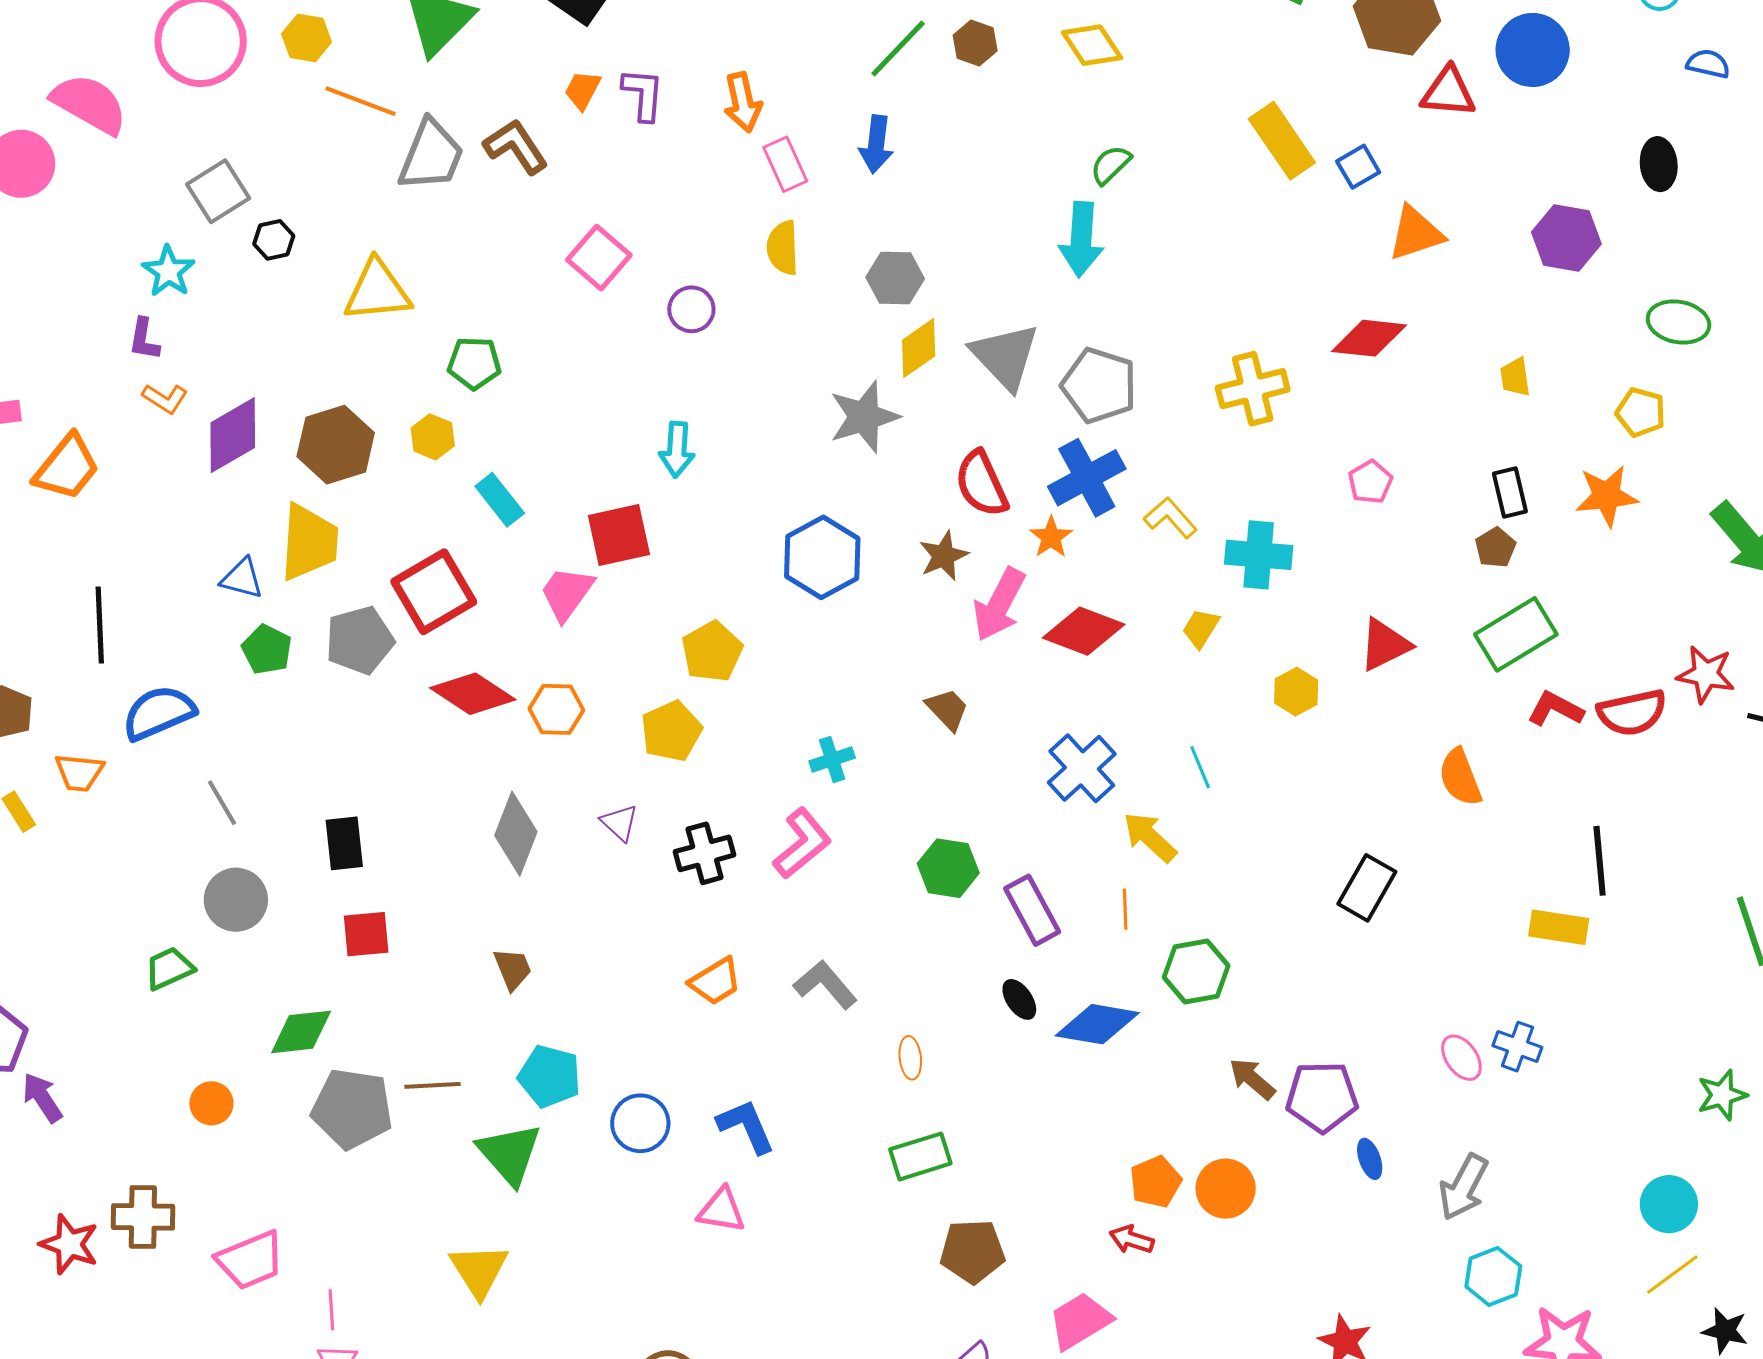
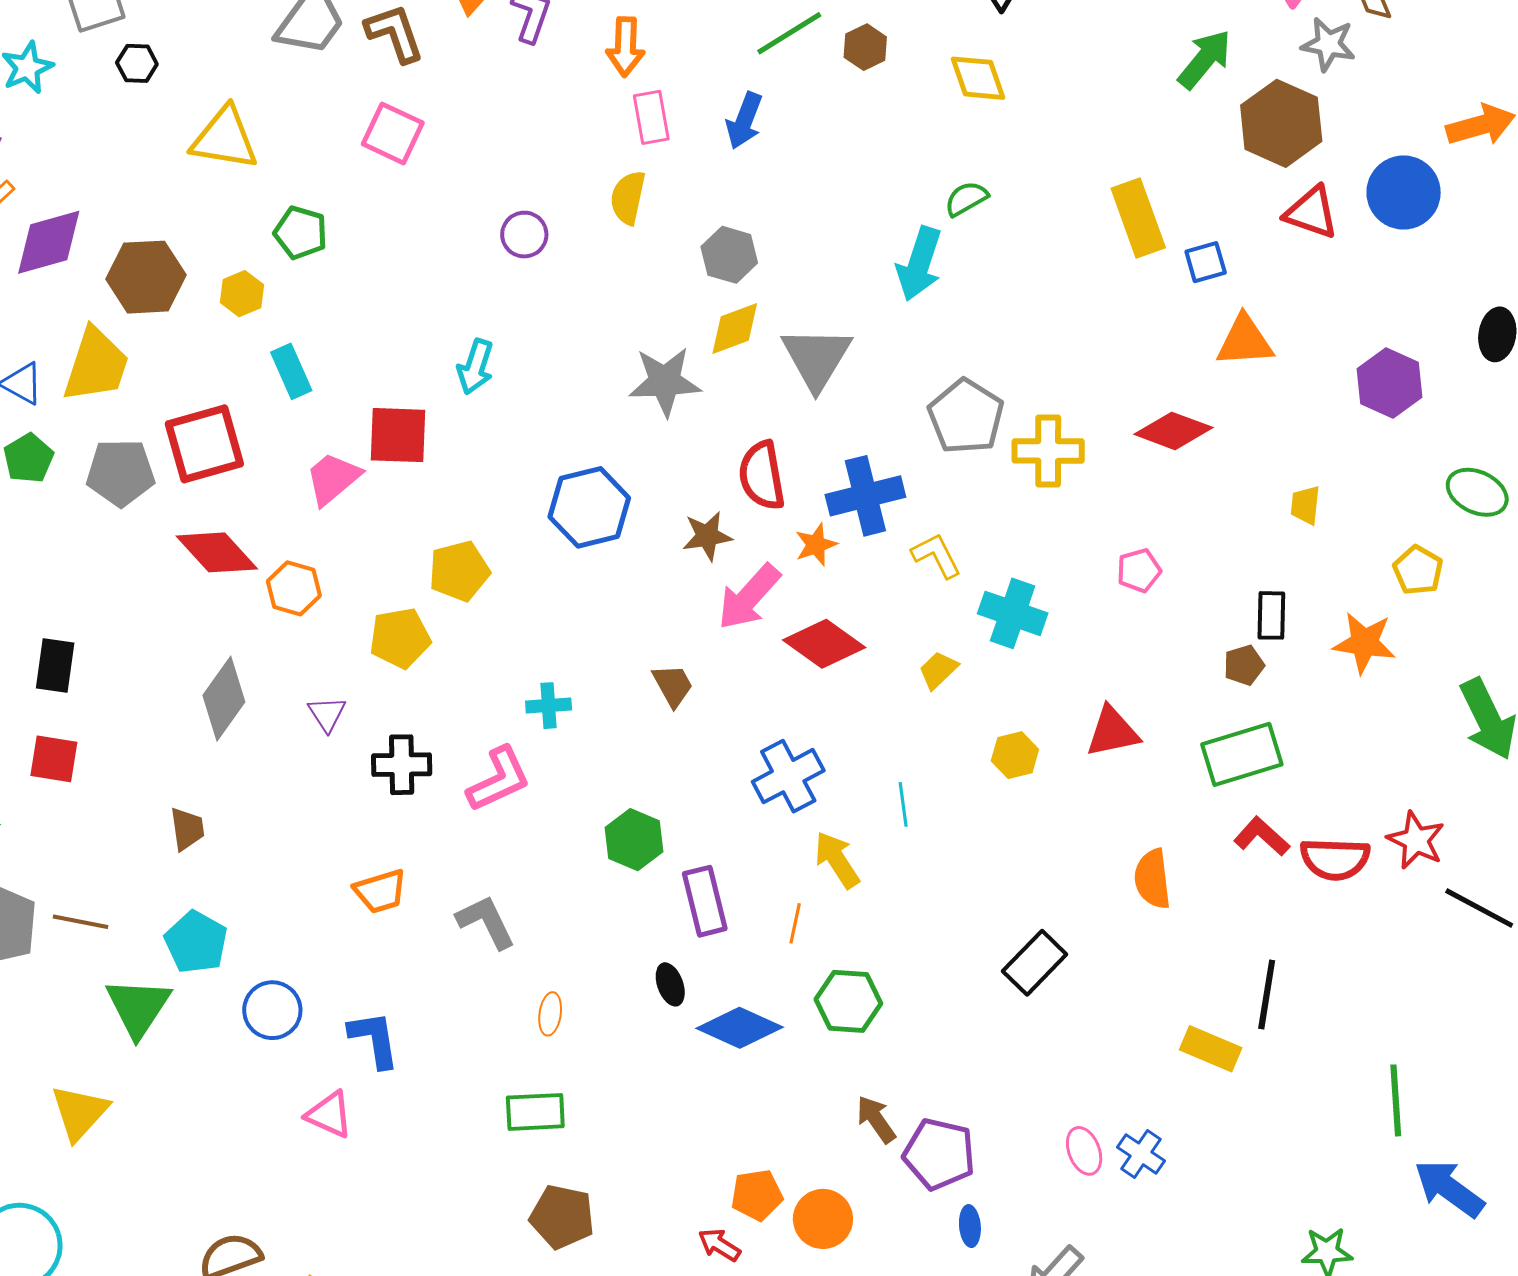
pink square: (599, 258) -> (393, 133), moved, turned -30
gray pentagon: (1099, 385) -> (966, 416), moved

